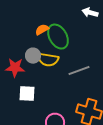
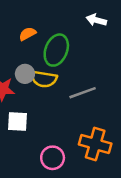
orange semicircle: (42, 30) -> (27, 34), moved
green ellipse: (58, 37) -> (56, 50), turned 50

